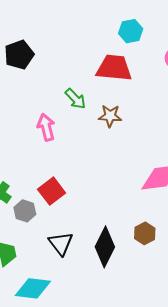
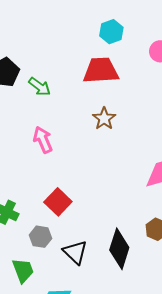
green arrow: (75, 99) -> (40, 87), moved
brown star: (110, 116) -> (104, 119), turned -30
gray hexagon: (25, 211) -> (41, 237), moved

